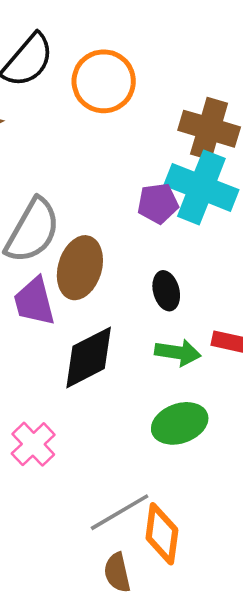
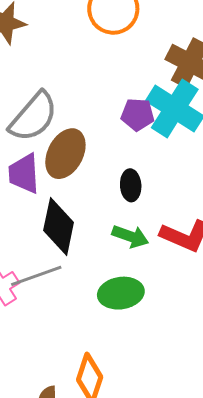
black diamond: (89, 357) -> (59, 226), turned -62
gray line: (120, 512) -> (36, 276), moved

